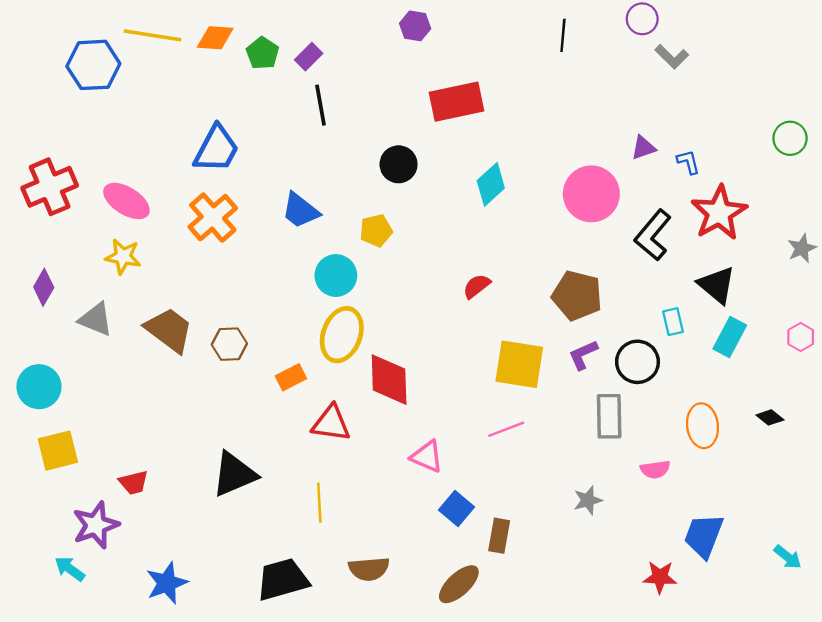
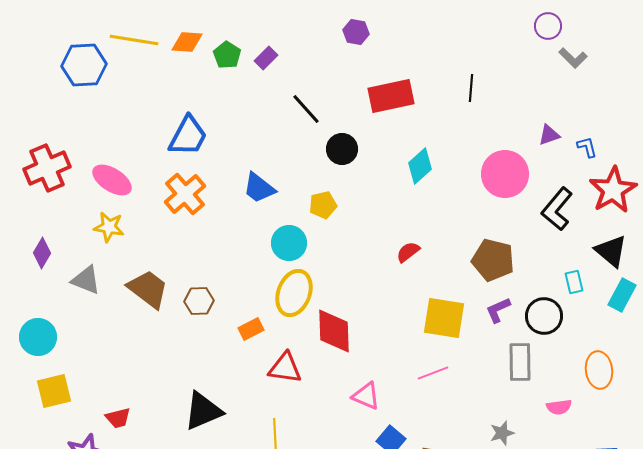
black line: (563, 35) -> (471, 88), moved
black line: (320, 105) -> (306, 109), moved, turned -32

